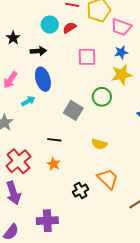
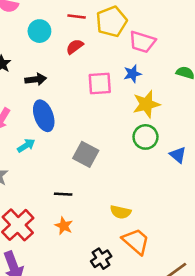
cyan circle: (50, 25) -> (39, 31), moved
blue star: (121, 52) -> (132, 74), moved
green circle: (102, 97) -> (145, 137), moved
yellow semicircle: (99, 144) -> (120, 212), moved

